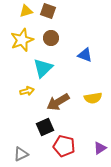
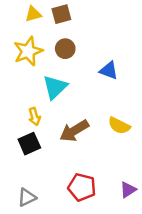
brown square: (48, 11) -> (61, 14), turned -35
yellow arrow: (27, 91) -> (34, 117), turned 88
yellow semicircle: (93, 98) -> (119, 126), turned 36
black square: (45, 127) -> (29, 144), moved

